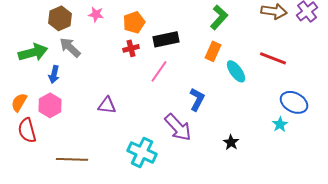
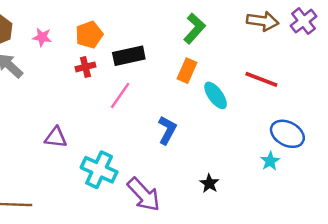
pink star: (96, 14) -> (42, 37), moved
purple arrow: (178, 127) -> (144, 195), moved
cyan cross: (142, 152) -> (99, 170), moved

